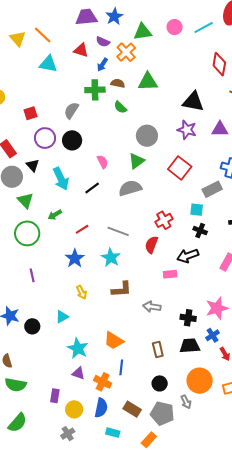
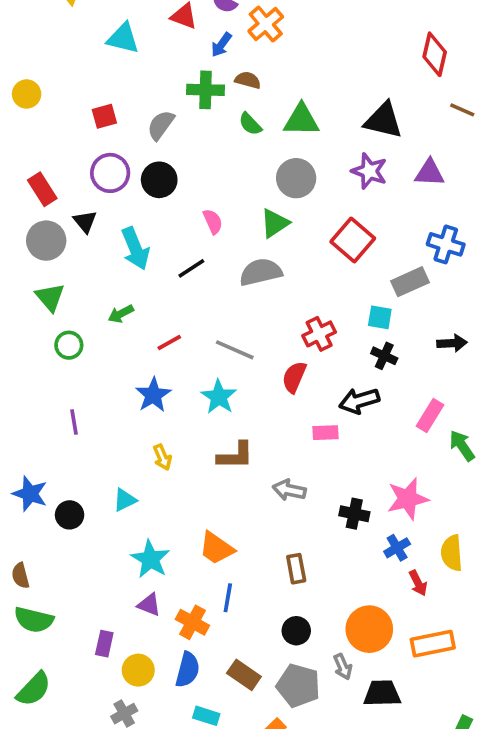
green triangle: (148, 82) -> (301, 120), moved
red square: (30, 113) -> (104, 116), moved
green triangle: (25, 200) -> (50, 297), moved
green circle: (27, 233) -> (69, 345), size x0.6
black trapezoid: (190, 346) -> (382, 693), moved

